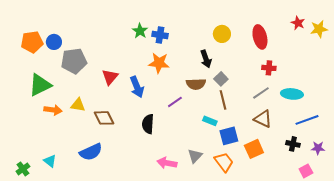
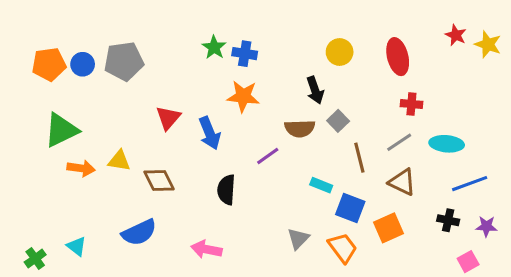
yellow star: (319, 29) -> (488, 44), turned 30
gray pentagon: (74, 61) -> (124, 61), moved
brown line: (223, 100) -> (359, 158), moved
blue square: (229, 136) -> (350, 208), turned 36
pink arrow: (167, 163) -> (206, 249), moved

